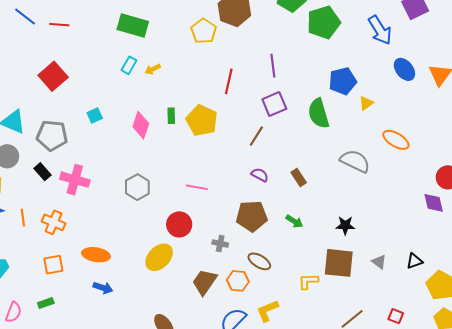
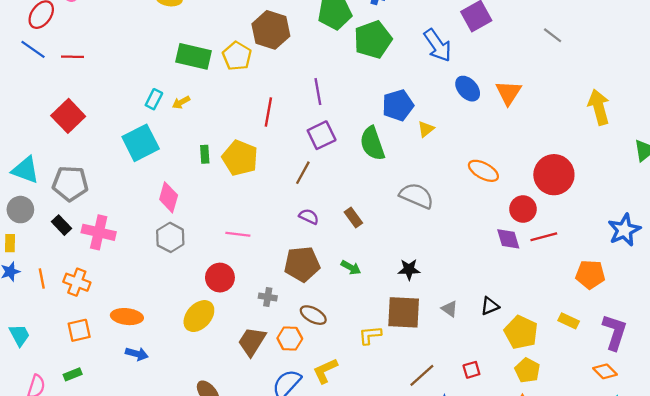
green rectangle: (133, 25) -> (194, 56), moved
cyan square: (95, 116) -> (141, 143), moved, size x2.0
pink diamond: (141, 125) -> (169, 197), moved
orange ellipse: (396, 140) -> (483, 171), moved
red square: (396, 316) -> (471, 370), turned -35

